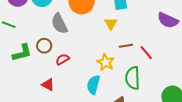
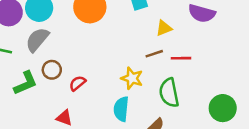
gray semicircle: (59, 24) -> (37, 40), moved, turned 75
yellow triangle: (111, 24) -> (164, 28), moved, turned 48
red line: (146, 53) -> (181, 58), turned -42

